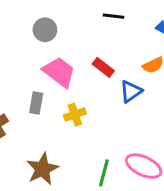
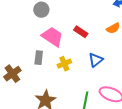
blue triangle: (131, 91) -> (96, 60), moved

